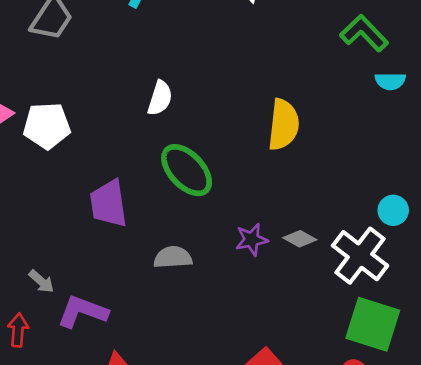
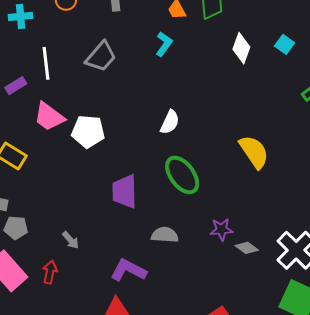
yellow semicircle: (284, 125) -> (254, 152), turned -48
gray diamond: (300, 239) -> (247, 248), moved
purple L-shape: (83, 312) -> (128, 270), moved

